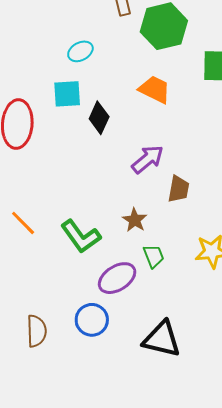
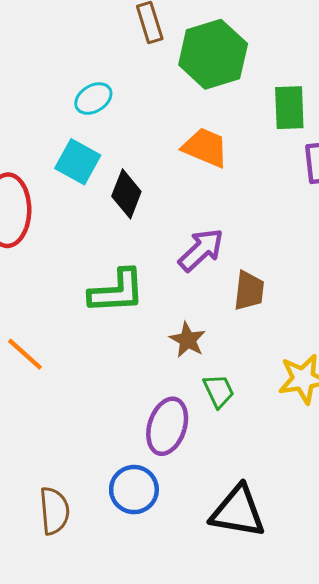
cyan square: (67, 94) -> (78, 162), turned 36
green L-shape: (81, 236) -> (117, 291), moved, turned -54
purple ellipse: (117, 278) -> (167, 426), turned -36

